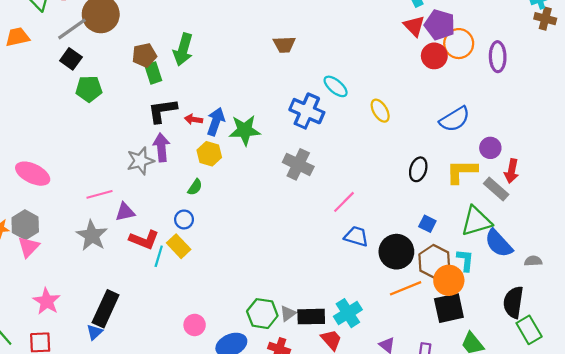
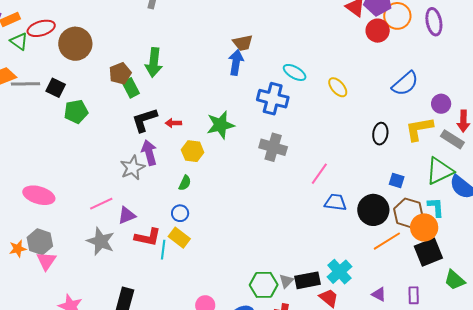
gray line: (72, 29) -> (25, 84), moved, turned 44
blue arrow: (216, 122) -> (236, 62), moved

